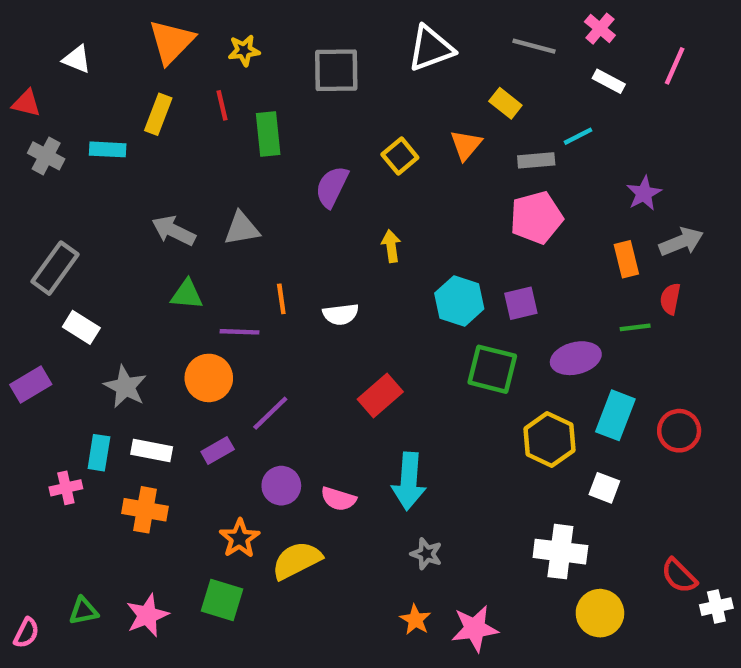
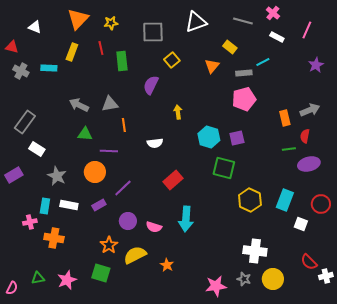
yellow square: (400, 156) -> (172, 60), moved
purple star: (644, 193) -> (316, 65), moved
orange line: (281, 299) -> (124, 125), moved
purple ellipse: (576, 358) -> (309, 164), moved
cyan rectangle: (615, 415) -> (285, 200), moved
red circle: (679, 431) -> (321, 204), moved
white square: (604, 488) -> (301, 224), moved
orange cross: (145, 510) -> (54, 238), moved
gray star: (426, 554) -> (244, 279), moved
orange star: (415, 620) -> (167, 265), moved

